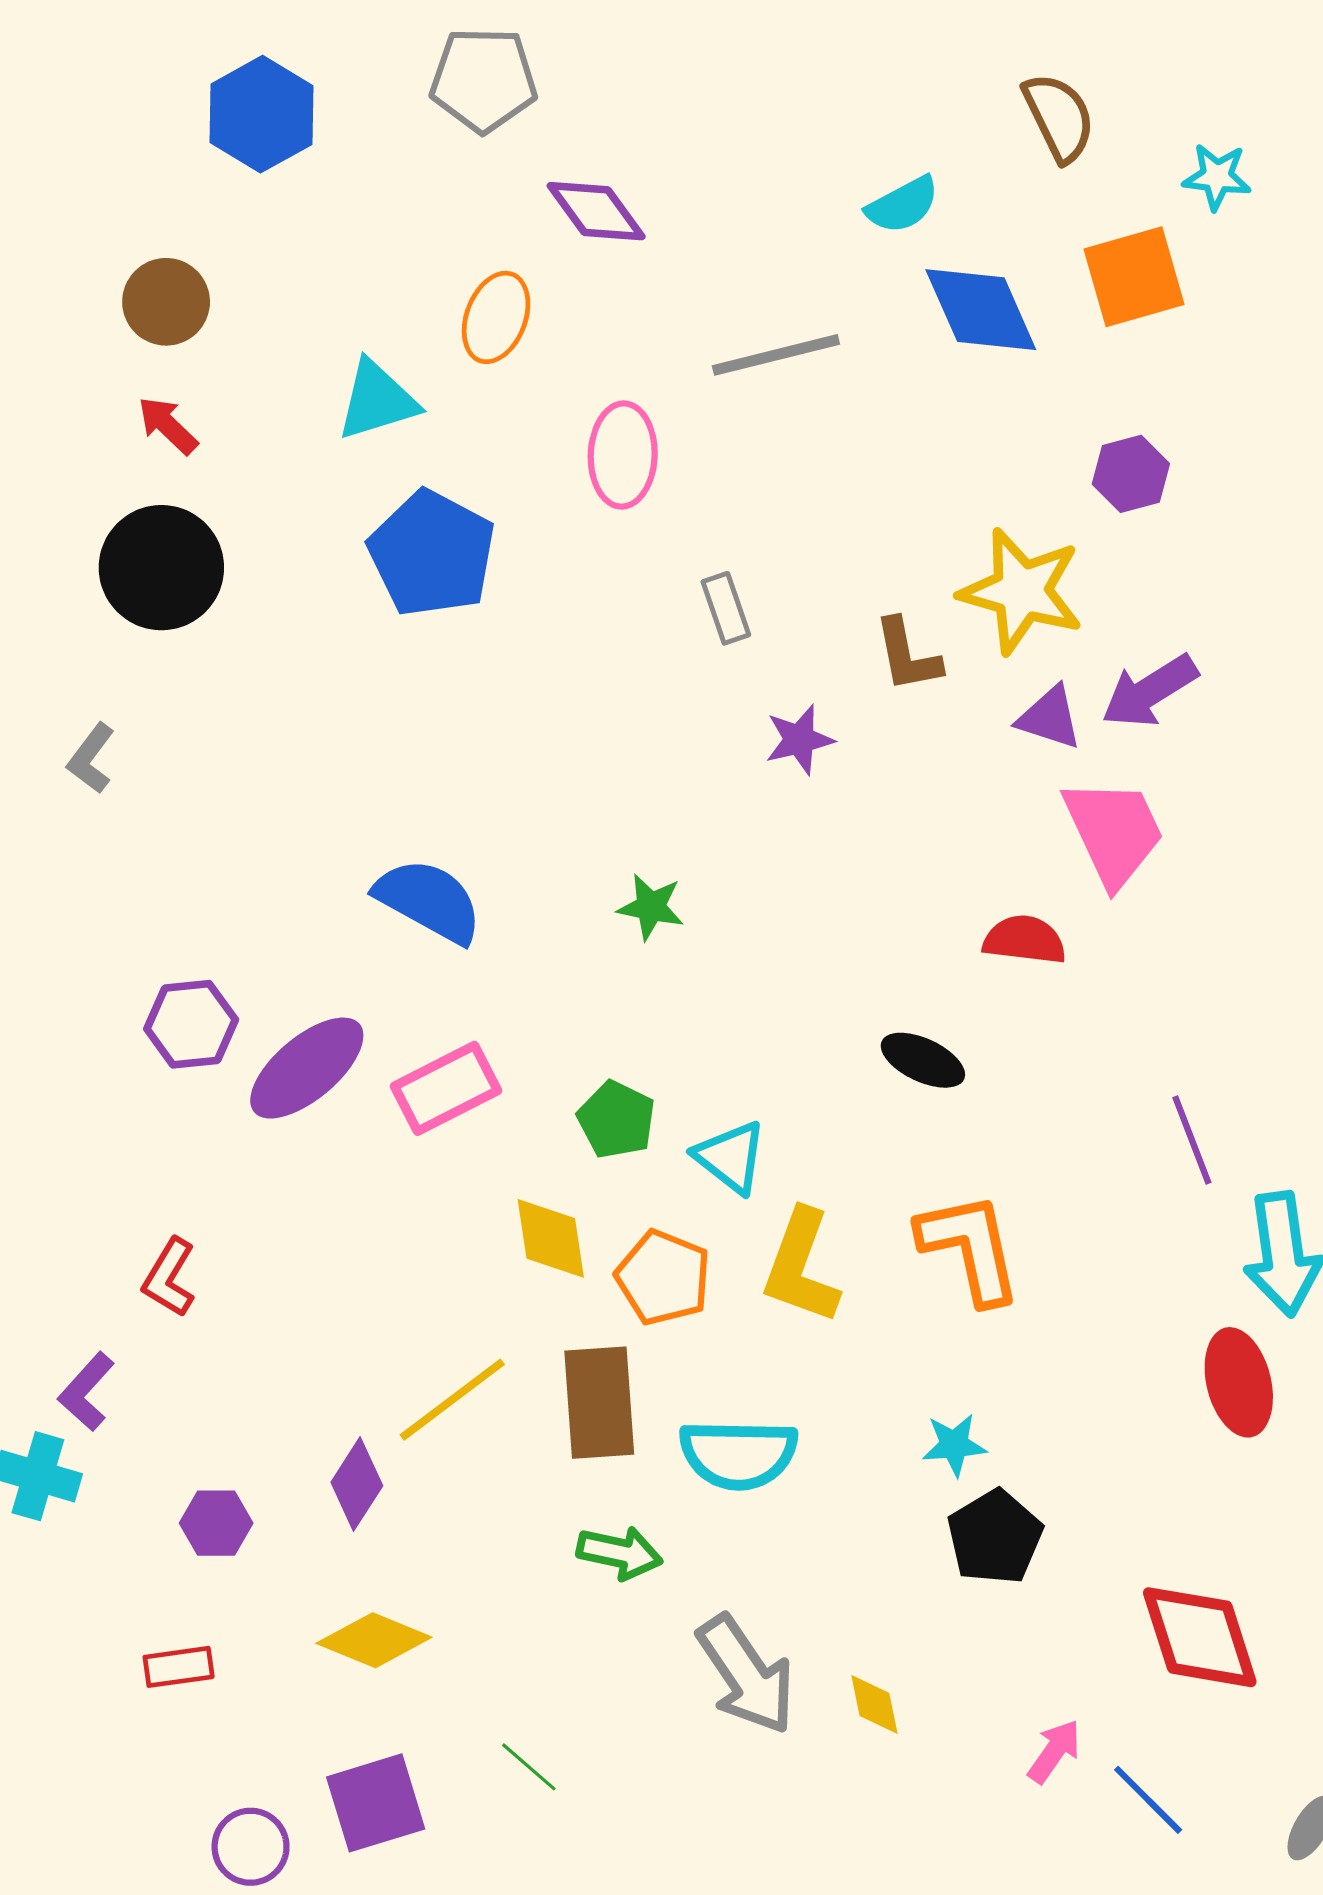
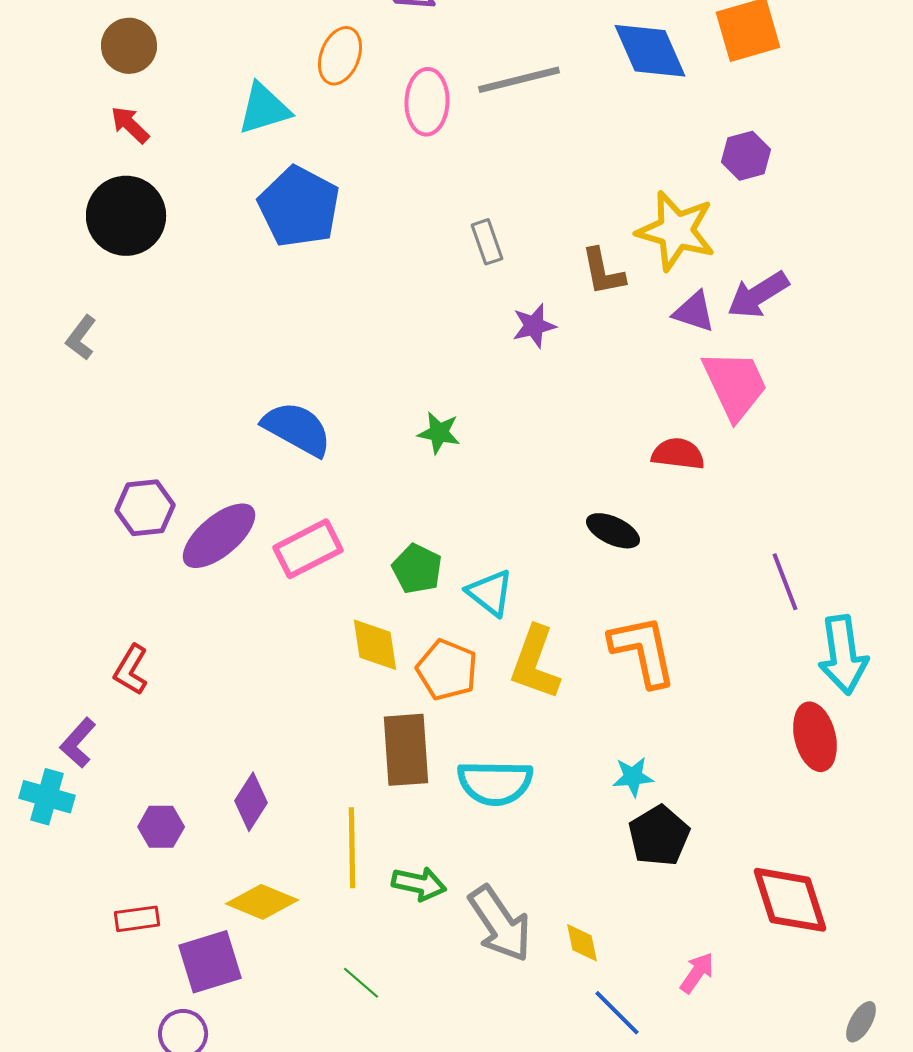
pink ellipse: (623, 455) -> (427, 102), moved
yellow line: (452, 1400) -> (352, 848), moved, turned -54
green arrow: (620, 1553) -> (419, 884), moved
blue line: (1148, 1800) -> (617, 1013), moved
purple square: (376, 1803) -> (210, 962), moved

